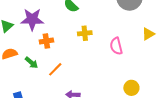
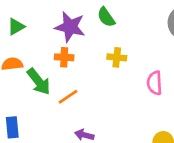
purple star: (32, 19) -> (70, 27), moved
green arrow: (31, 63) -> (39, 82), size x1.5

